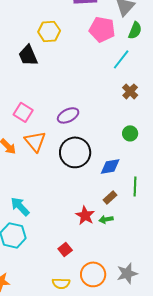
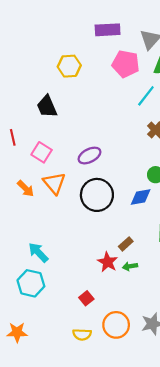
black trapezoid: (28, 55) -> (47, 107), moved
blue diamond: (110, 166) -> (141, 197), moved
brown rectangle: (110, 197) -> (126, 244), moved

